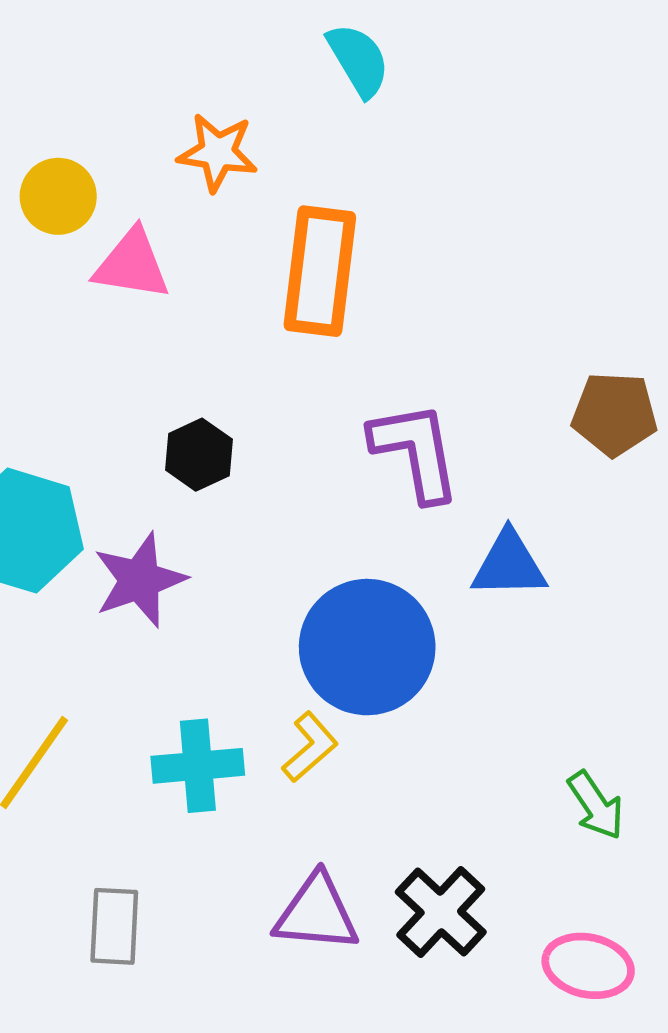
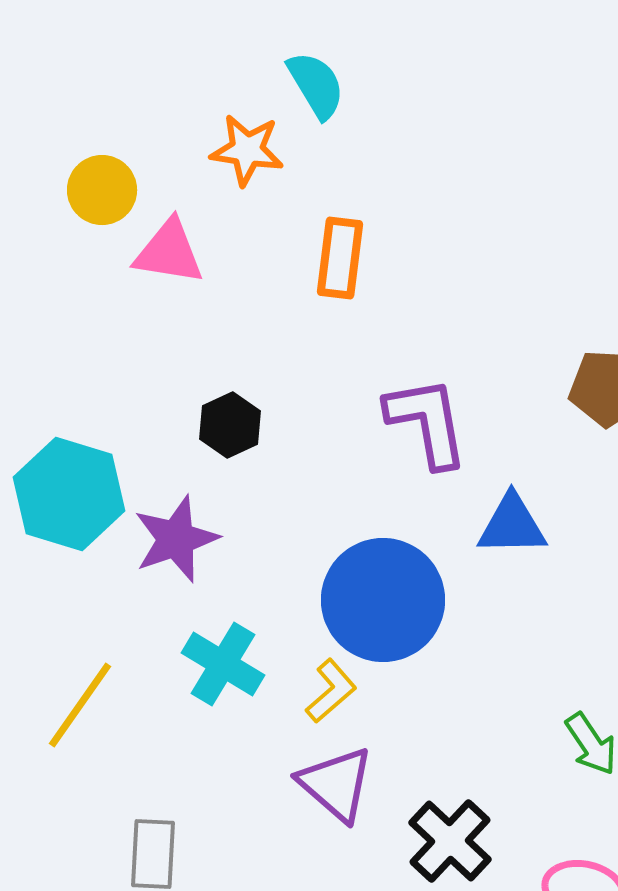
cyan semicircle: (358, 60) -> (316, 85), moved
orange rectangle: (320, 271) -> (340, 258), size x0.7
cyan cross: (198, 766) -> (223, 664), moved, turned 36
purple triangle: (317, 913) -> (336, 784), moved, turned 36

